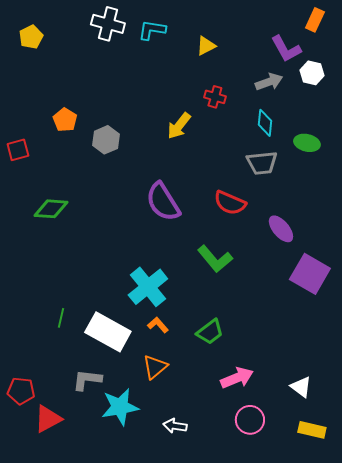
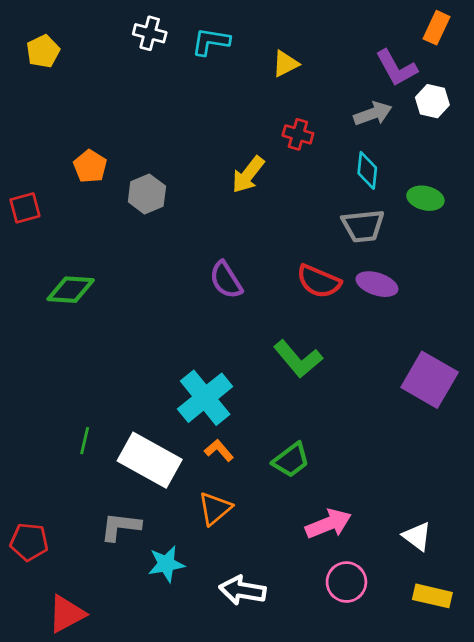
white cross: (108, 24) -> (150, 33), size x0.7
purple semicircle: (163, 202) -> (226, 280), size x0.7
purple ellipse: (281, 229) -> (377, 284), moved, turned -32
cyan star: (120, 407) -> (166, 564), size x0.7
red triangle: (48, 419) -> (67, 614), moved
white arrow: (175, 426) -> (243, 590), size x1.4

